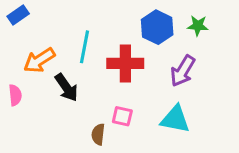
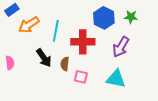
orange arrow: (39, 60) -> (29, 25), moved
brown semicircle: (98, 134) -> (65, 64), moved

